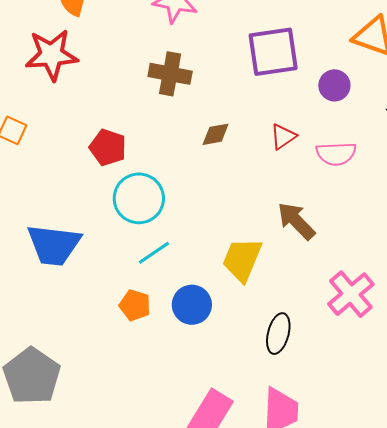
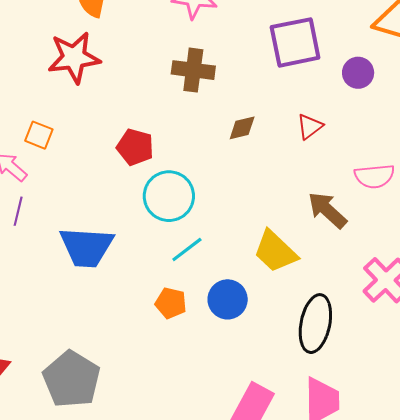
pink semicircle: (336, 154) -> (374, 176), moved
yellow trapezoid: (242, 259) -> (275, 252), turned -66
black ellipse: (278, 334) -> (315, 324), size x1.4

